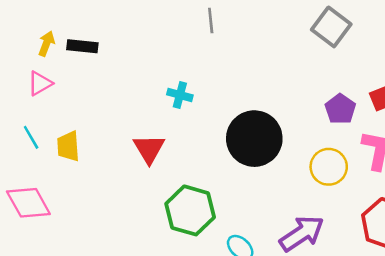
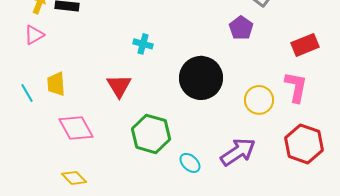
purple pentagon: (340, 109) -> (241, 28), moved
cyan line: (31, 137) -> (27, 93), moved
pink diamond: (28, 203) -> (76, 128), moved

